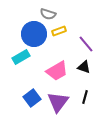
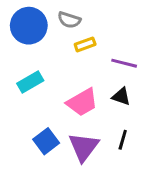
blue circle: (34, 34) -> (29, 26), moved
purple line: (86, 44) -> (124, 63), turned -36

